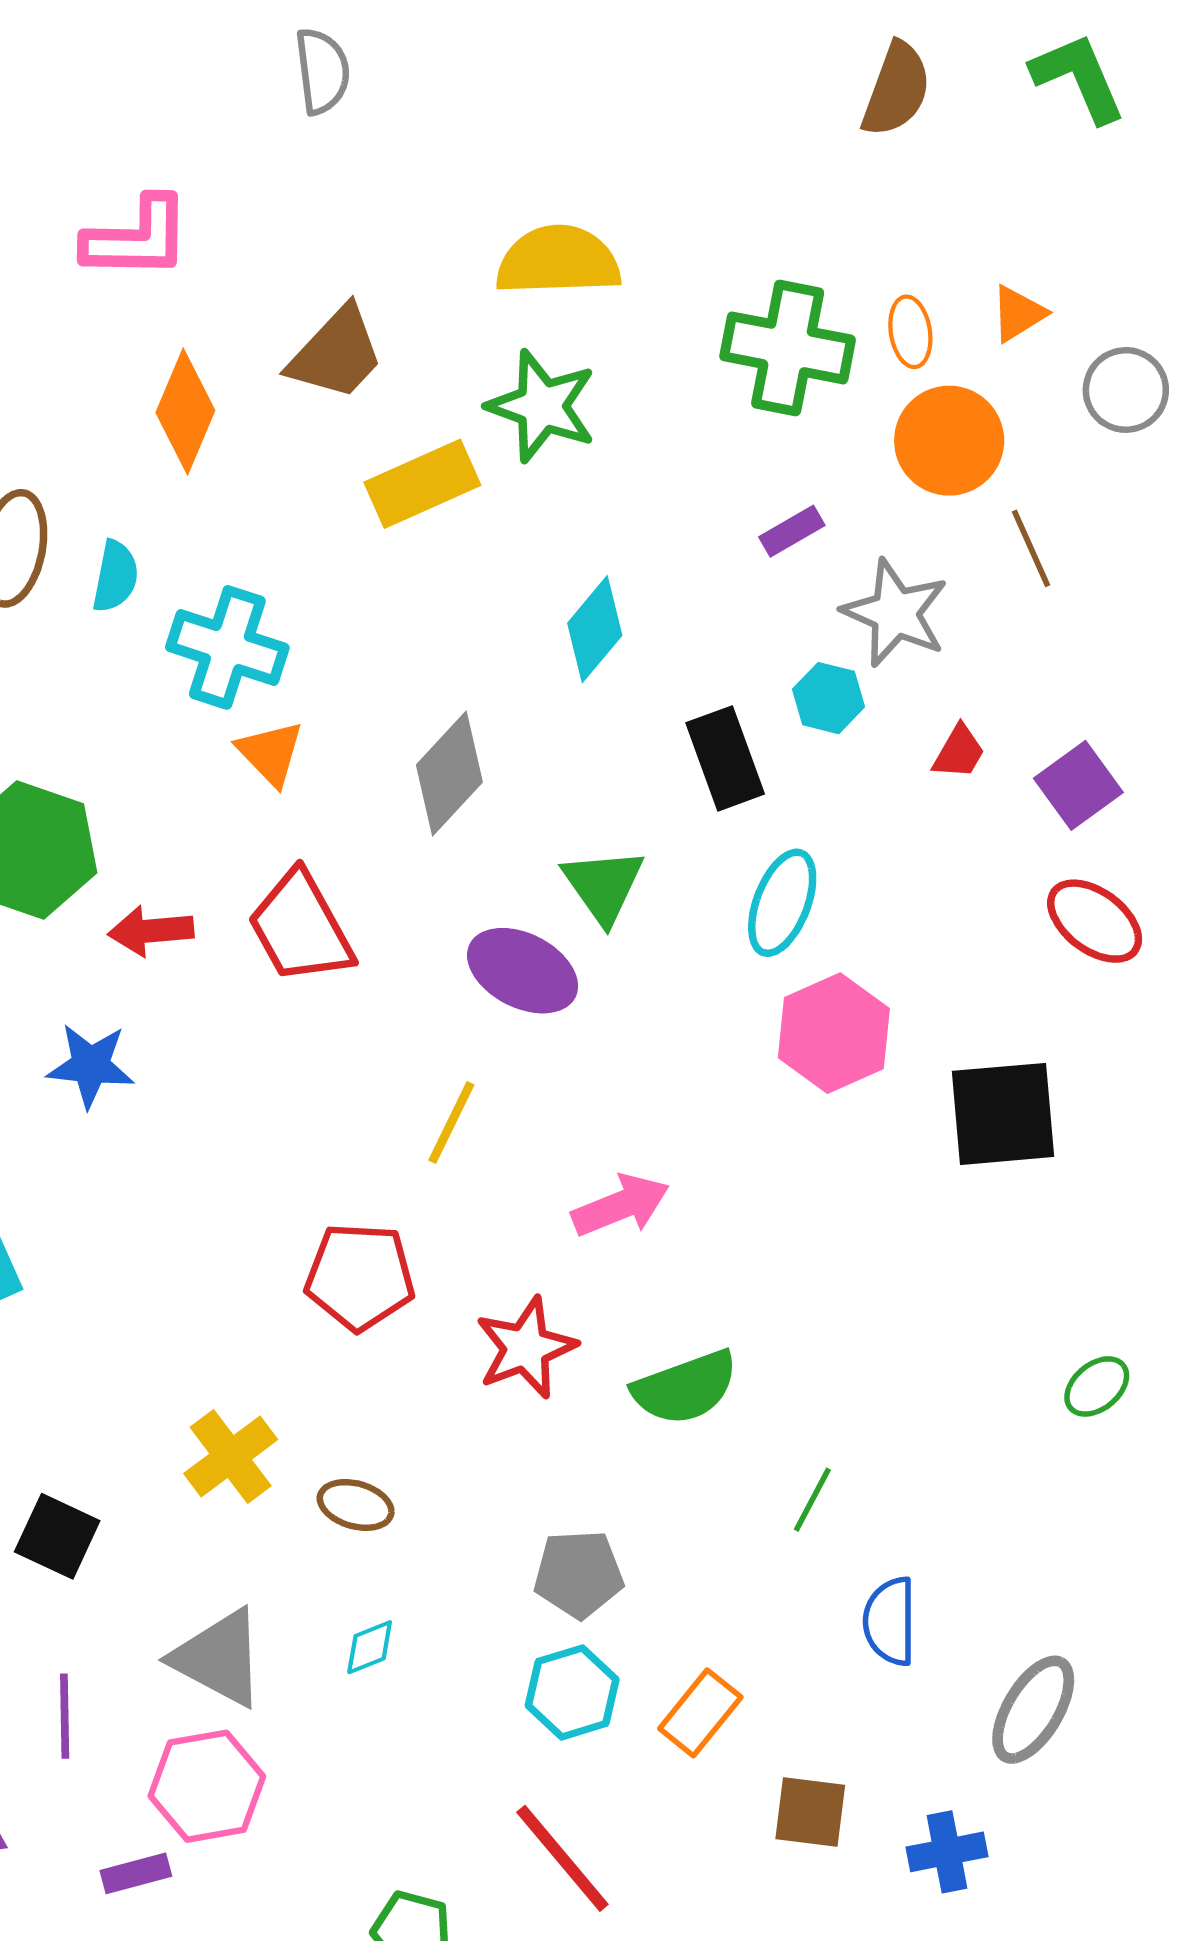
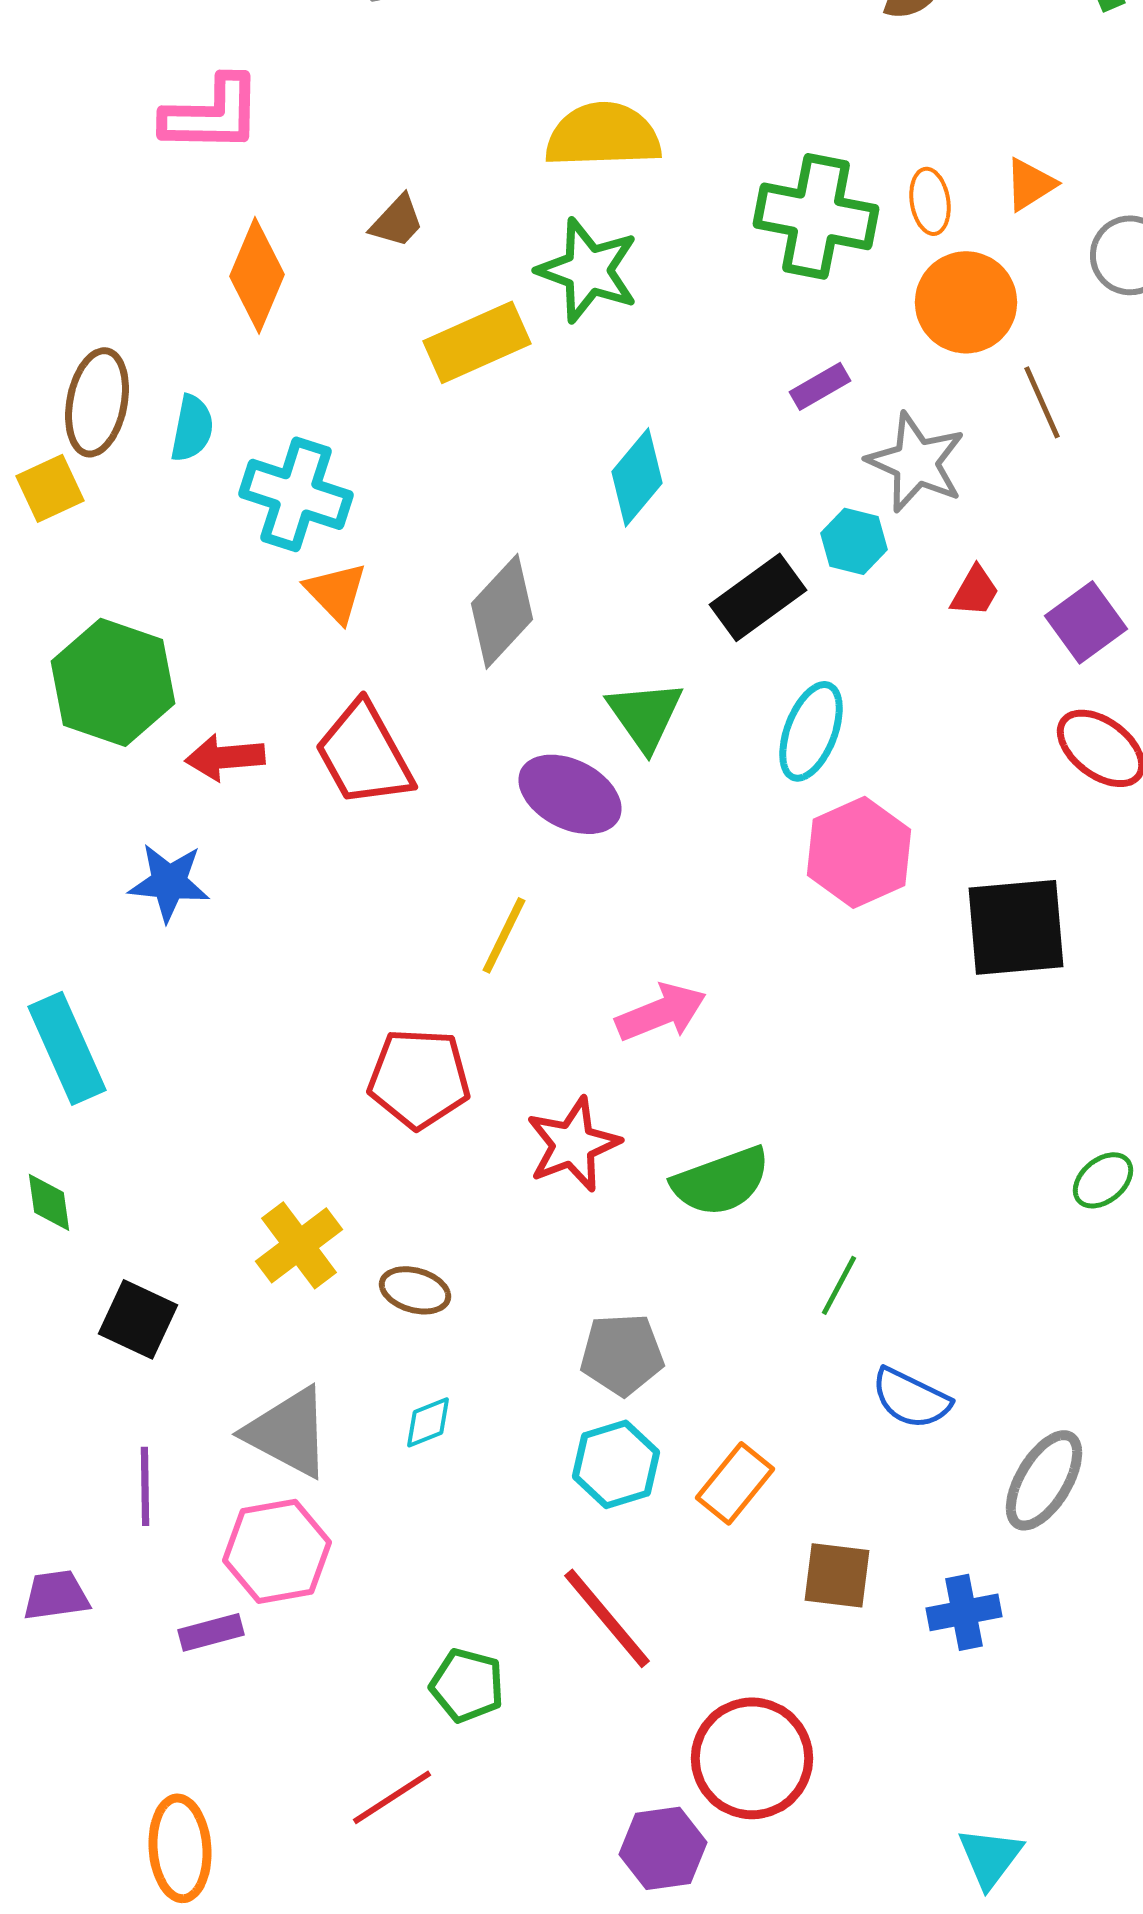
brown trapezoid: (336, 353) -> (397, 221), size x0.6
black rectangle: (725, 758) -> (758, 597), turned 74
blue semicircle: (890, 1621) -> (911, 1398), turned -64

